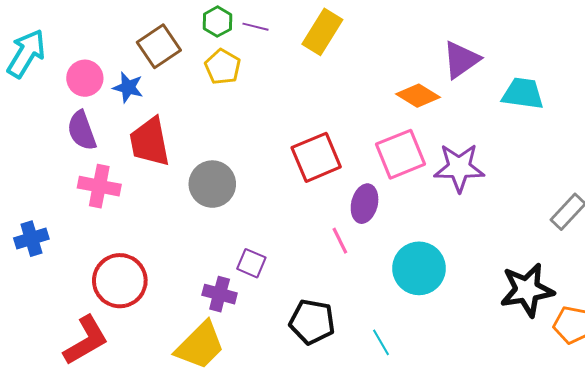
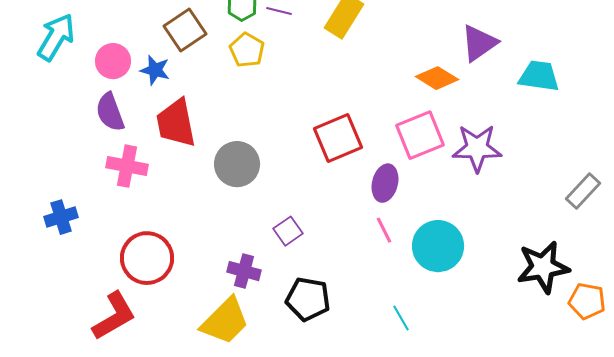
pink line: (340, 241) -> (384, 230), moved
purple square: (251, 263) -> (288, 231), moved, turned 32
black pentagon: (312, 322) -> (308, 299), moved

